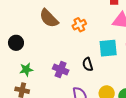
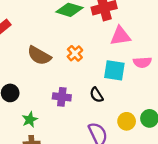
cyan square: (108, 48) -> (114, 70), turned 30
purple cross: (61, 69) -> (62, 97), moved

